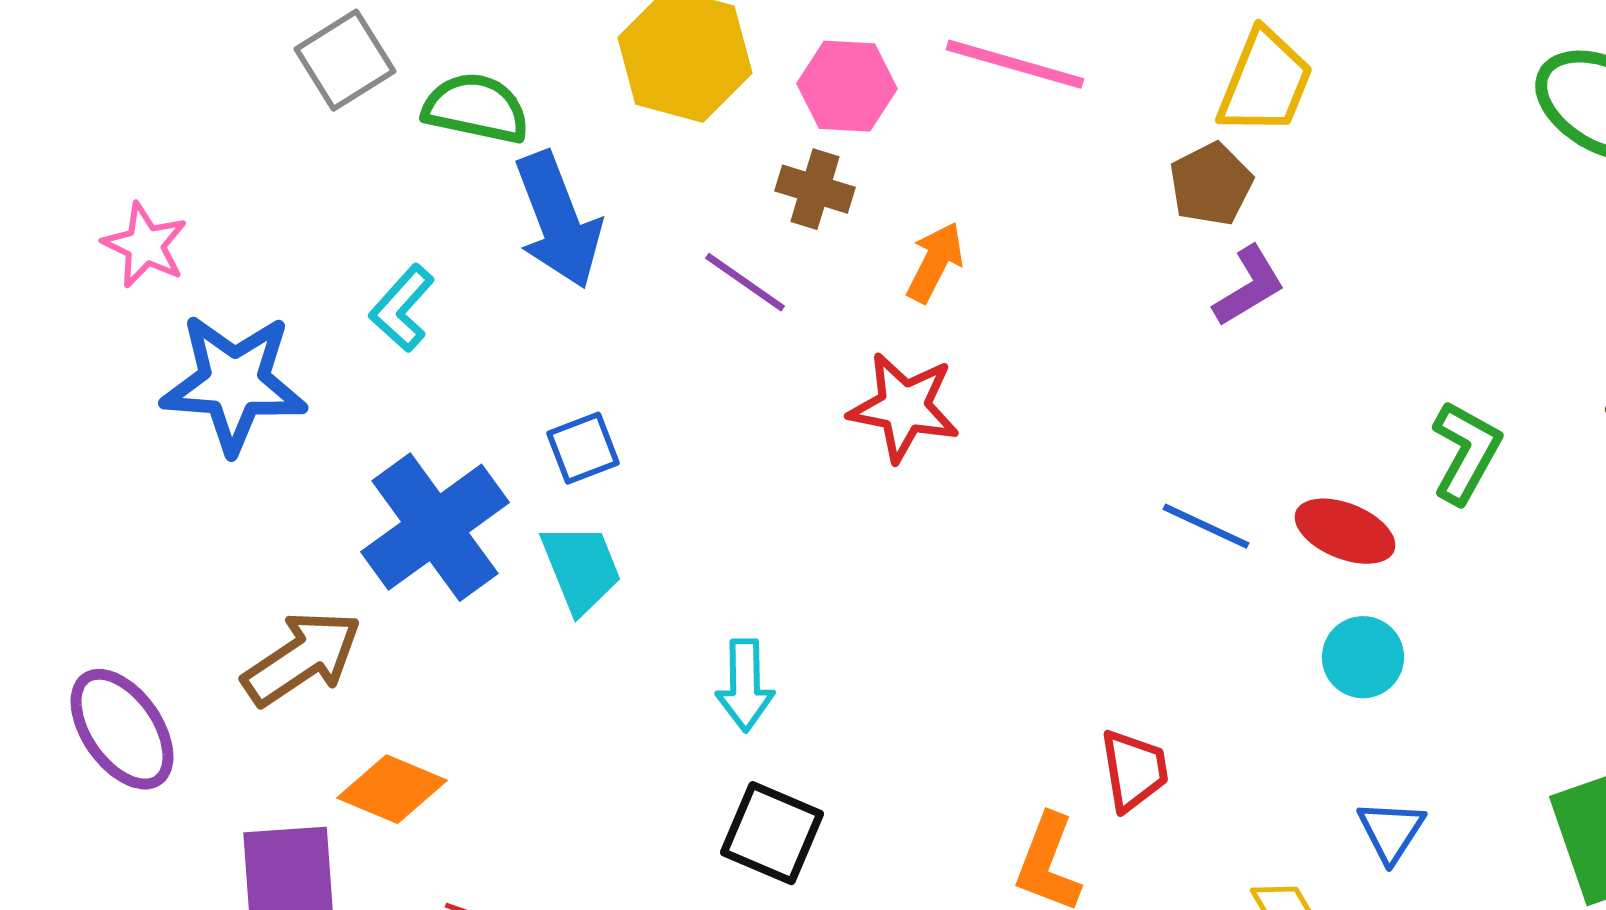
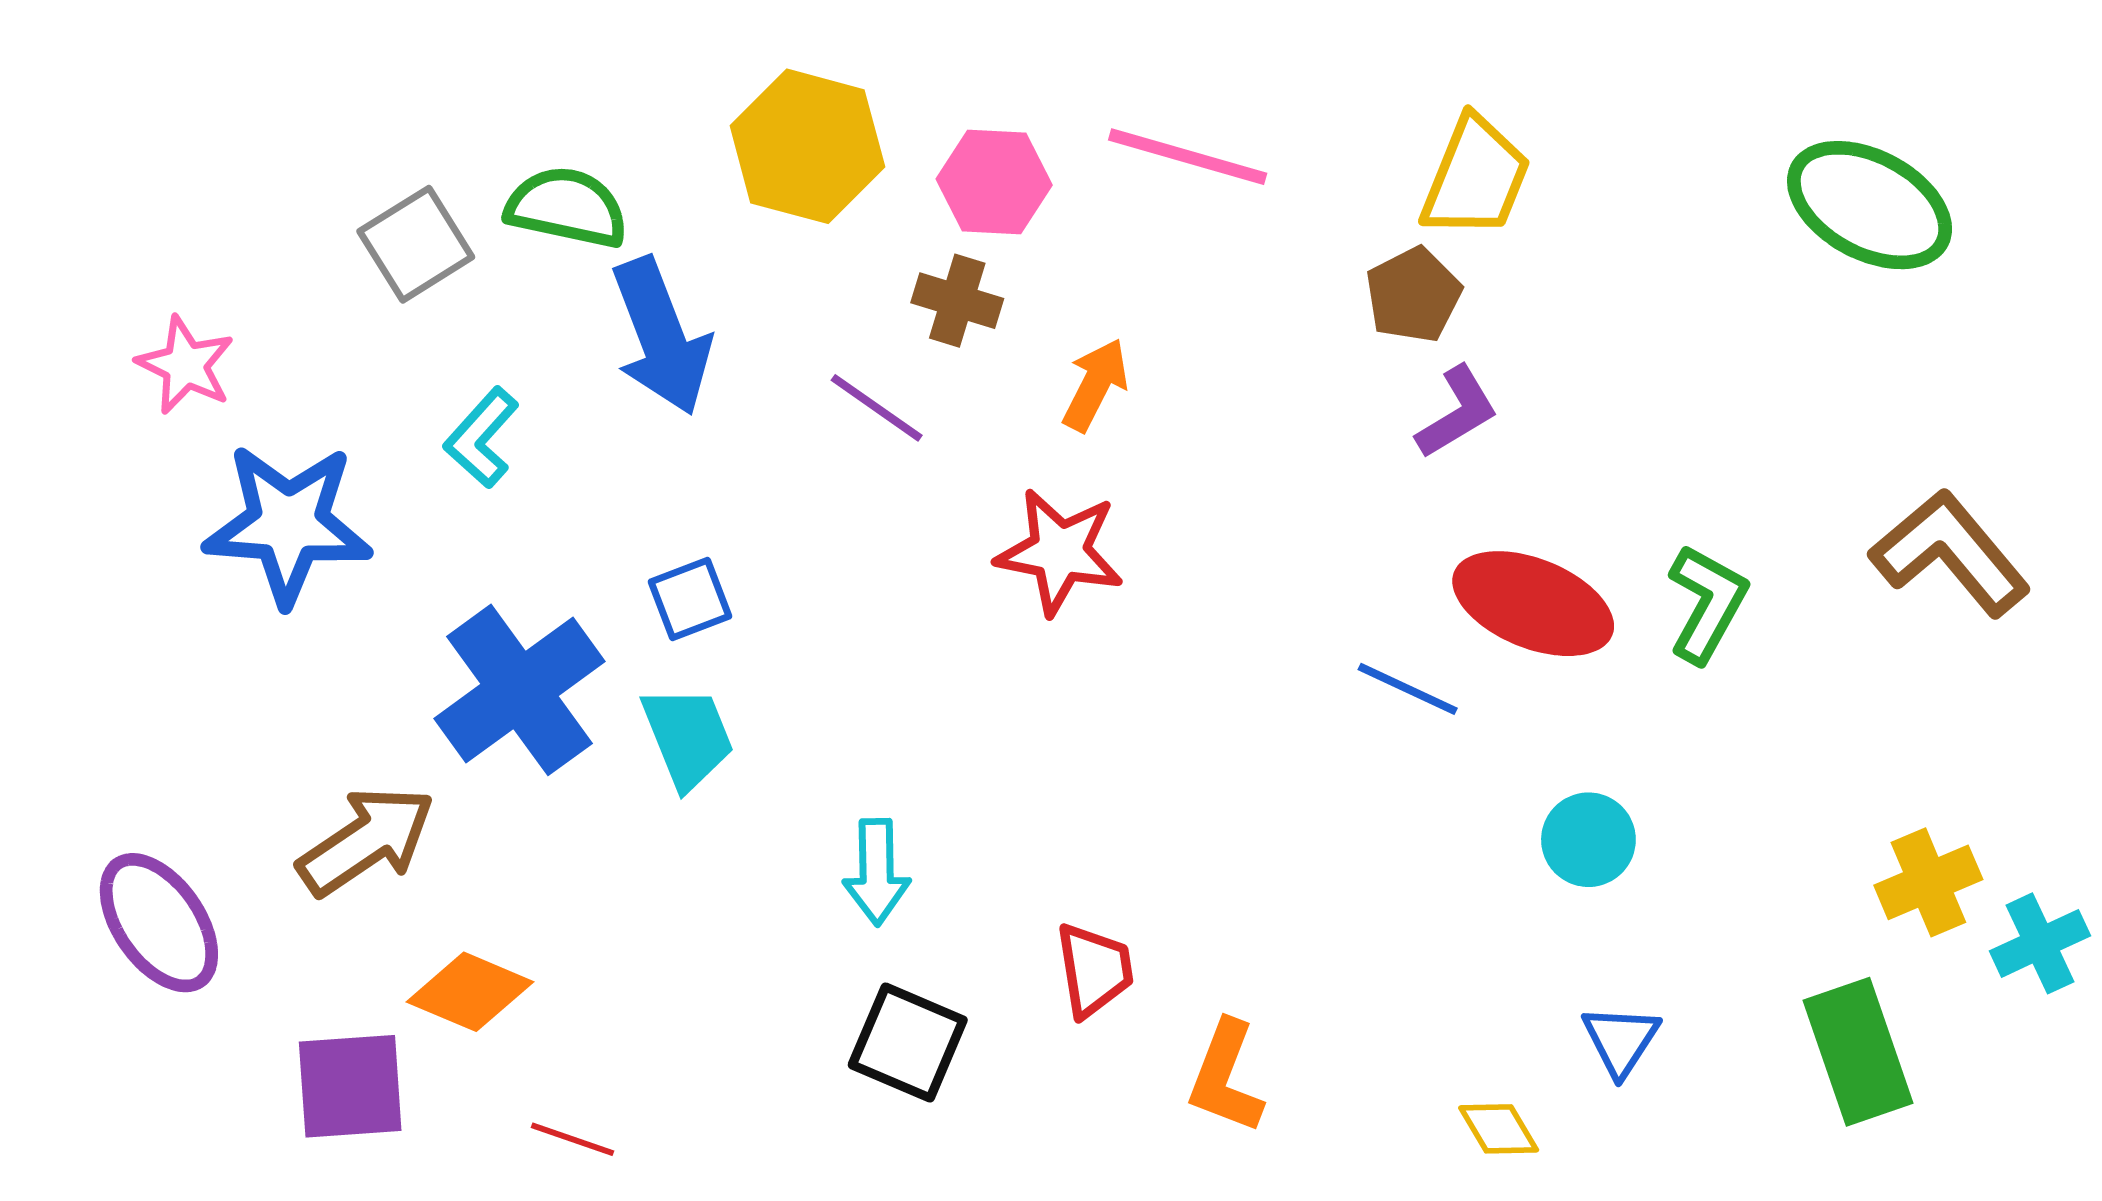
gray square: (345, 60) -> (416, 244), moved
red ellipse: (1345, 531) -> (1533, 604), moved, size x1.4
red trapezoid: (1134, 770) -> (1094, 970), moved

